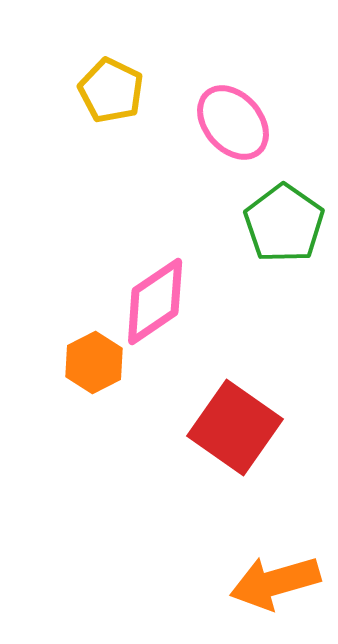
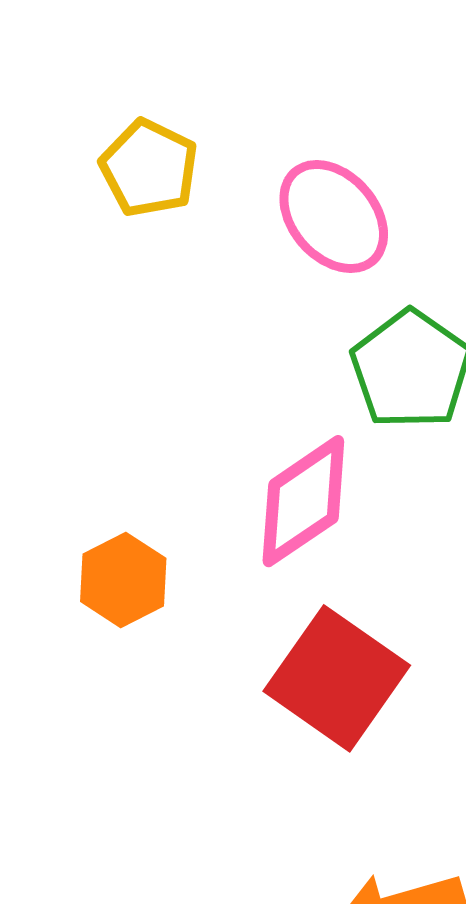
pink diamond: (155, 302) -> (303, 501), moved

